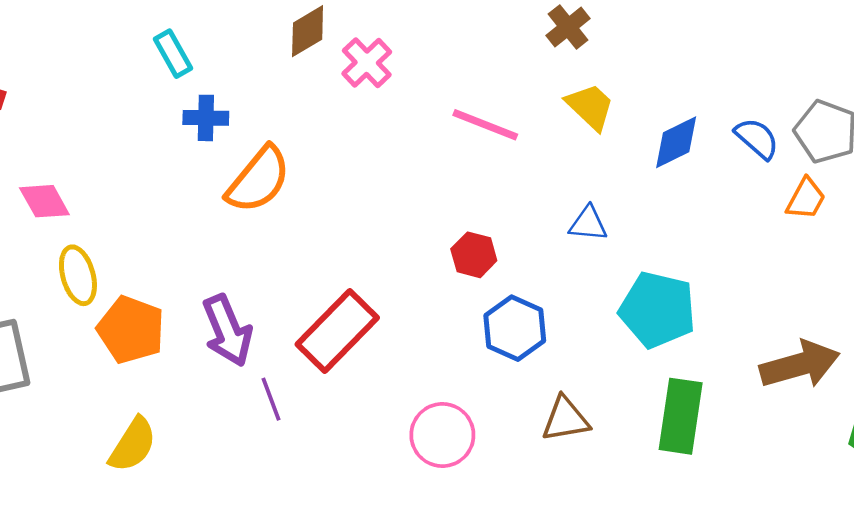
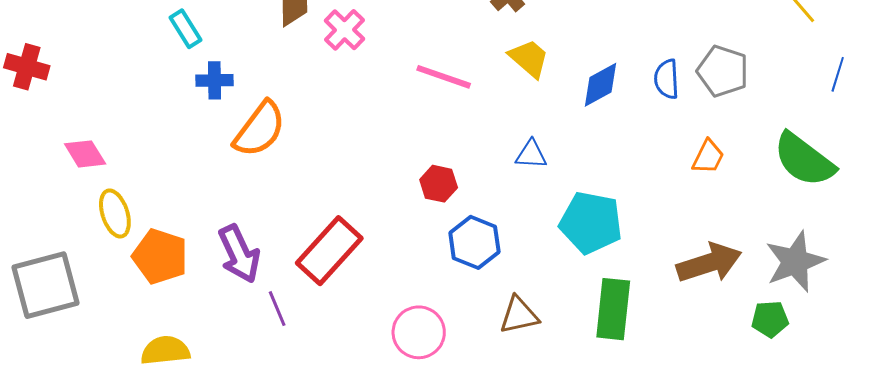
blue semicircle: (757, 138) -> (667, 79), turned -132
orange trapezoid: (806, 199) -> (708, 157), moved
yellow semicircle: (133, 445) -> (165, 350), turned -126

